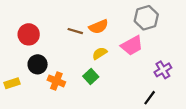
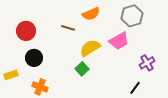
orange semicircle: (99, 27) -> (91, 14), moved
yellow semicircle: (100, 53) -> (90, 48), size x1.5
orange cross: (56, 81) -> (40, 87), moved

